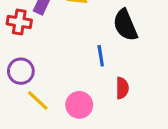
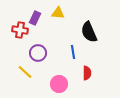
purple circle: (21, 71) -> (38, 53), moved
yellow line: (38, 100) -> (25, 72), moved

